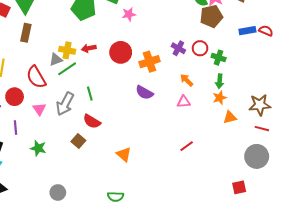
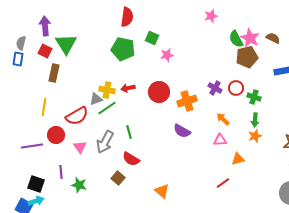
brown rectangle: (26, 33) -> (54, 73), moved
red semicircle: (36, 77) -> (77, 116), turned -90
orange triangle: (230, 117) -> (238, 159), moved
purple line: (16, 128) -> (61, 172), moved

